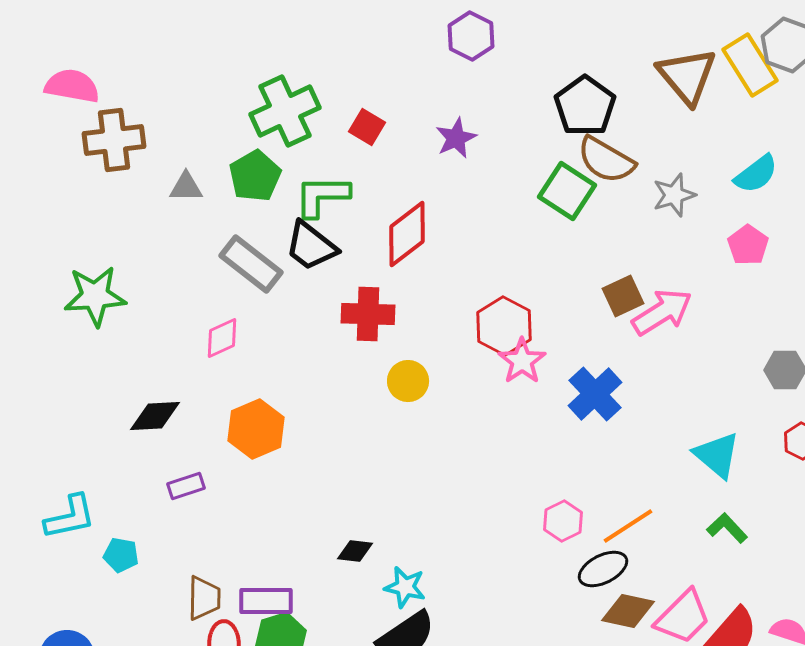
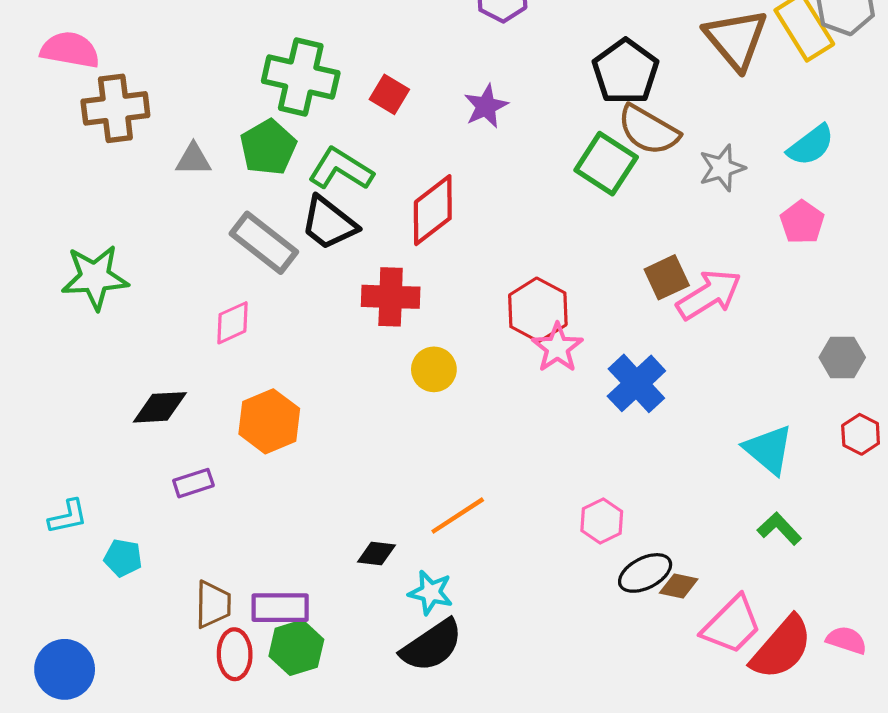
green cross: (285, 111) -> (301, 77), turned 38
green L-shape: (322, 196) -> (341, 169), turned 32
cyan L-shape: (70, 517) -> (68, 517), size x0.7
orange line: (628, 526) -> (458, 516), moved
brown diamond: (628, 611) -> (679, 586), moved, size x0.7

